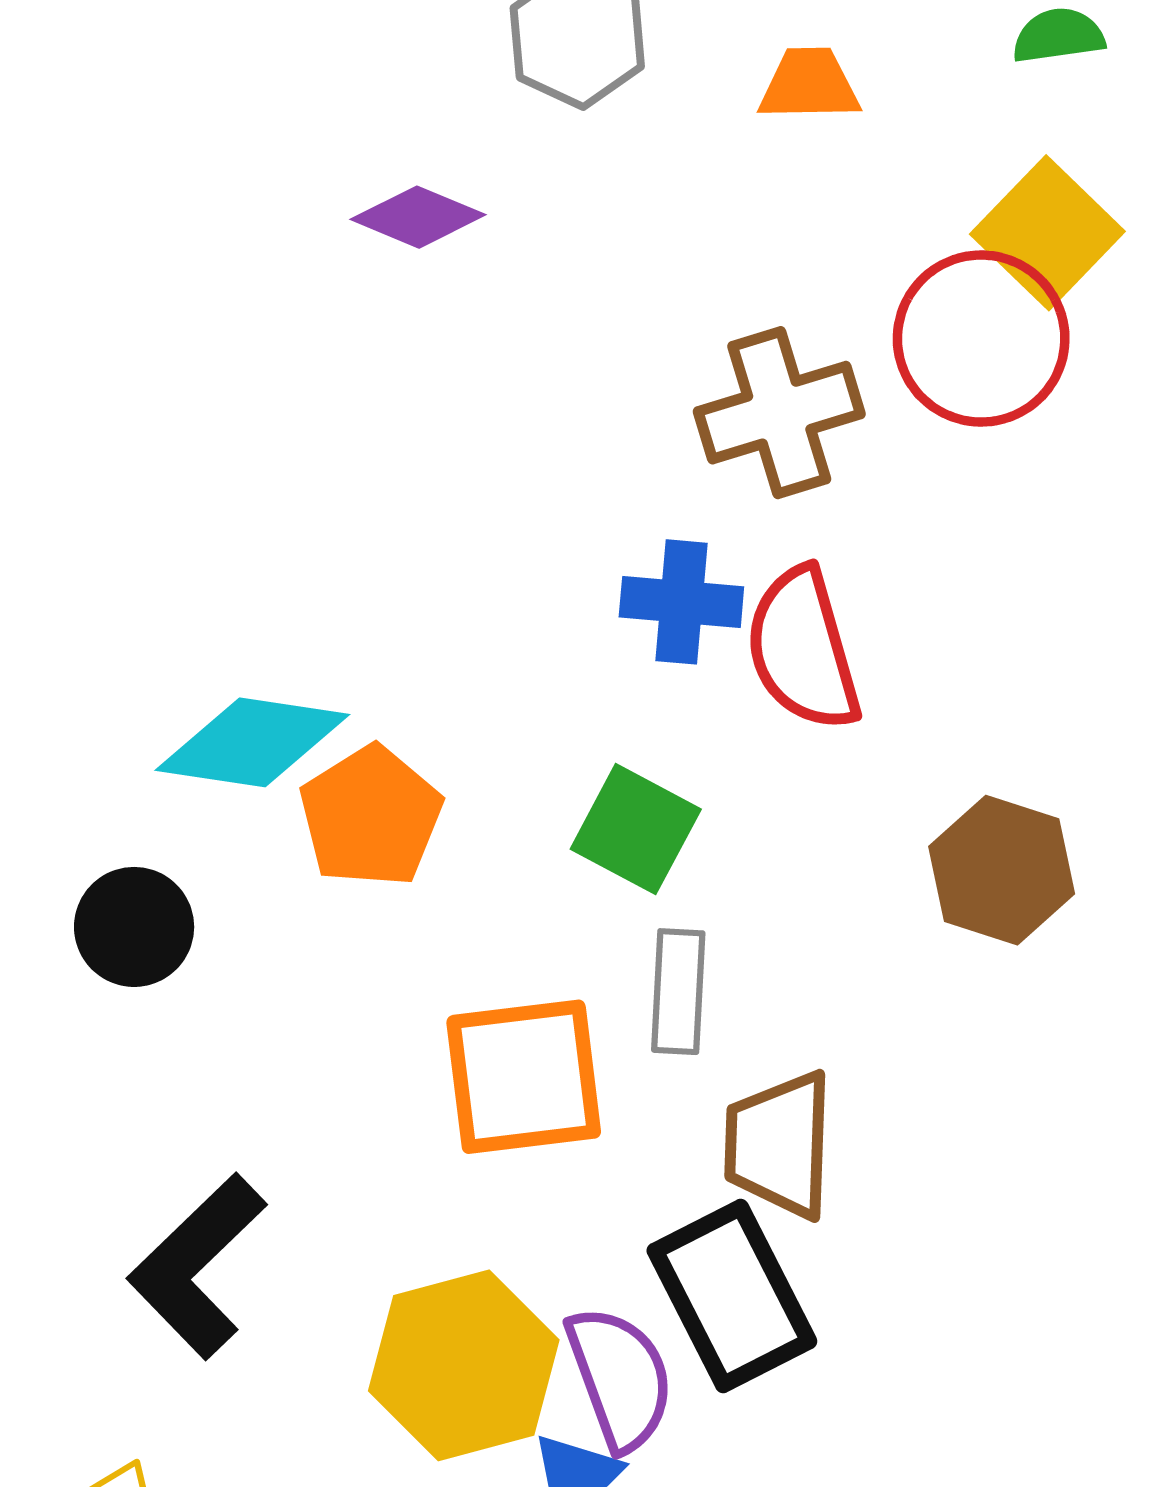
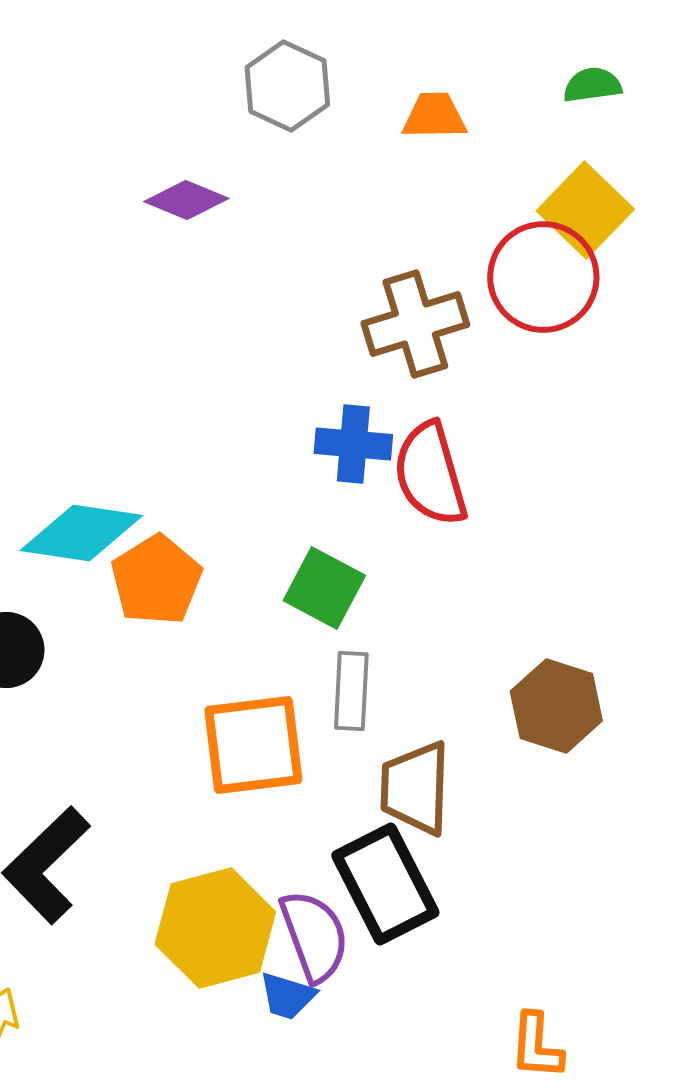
brown hexagon: (1002, 870) -> (556, 706), moved

